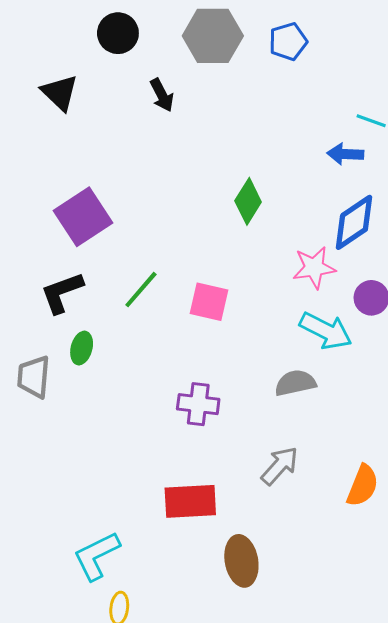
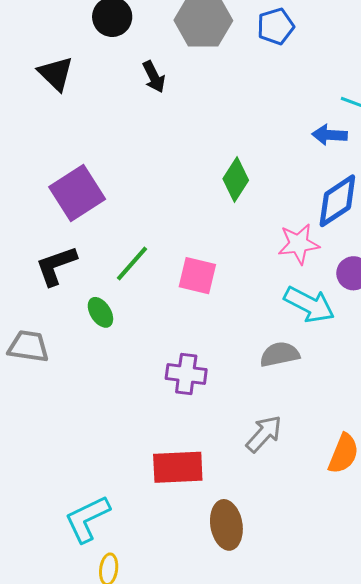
green ellipse: (82, 348) -> (100, 312), moved, turned -48
gray trapezoid: (34, 377) -> (28, 346), turned 93

